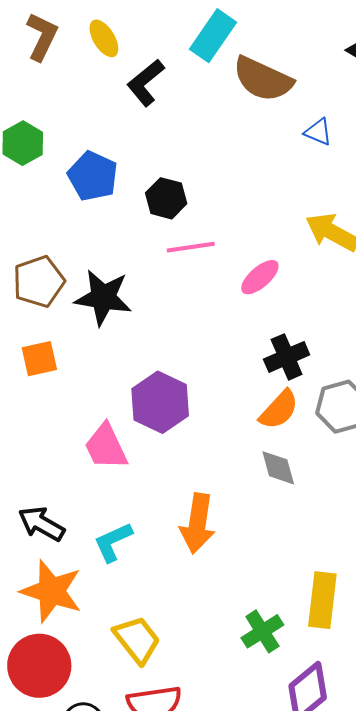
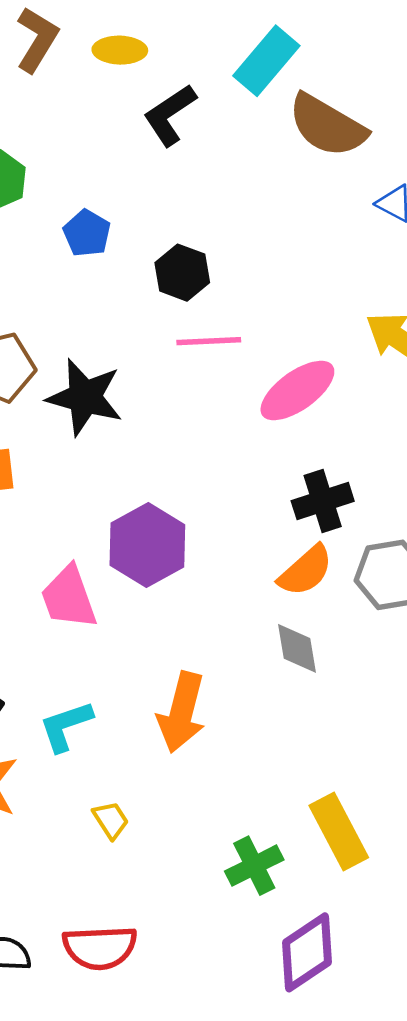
yellow ellipse: (104, 38) -> (120, 50), turned -63
blue pentagon: (93, 176) -> (87, 233), size x0.7
pink ellipse: (260, 277) -> (297, 391), size x1.4
yellow rectangle: (322, 600) -> (339, 832), turned -40
yellow trapezoid: (137, 640) -> (111, 820), moved, size x0.6

